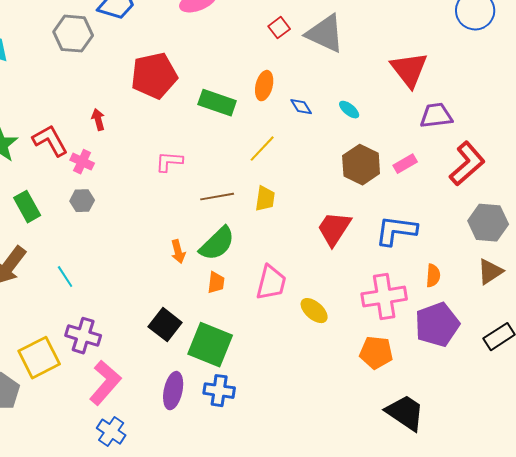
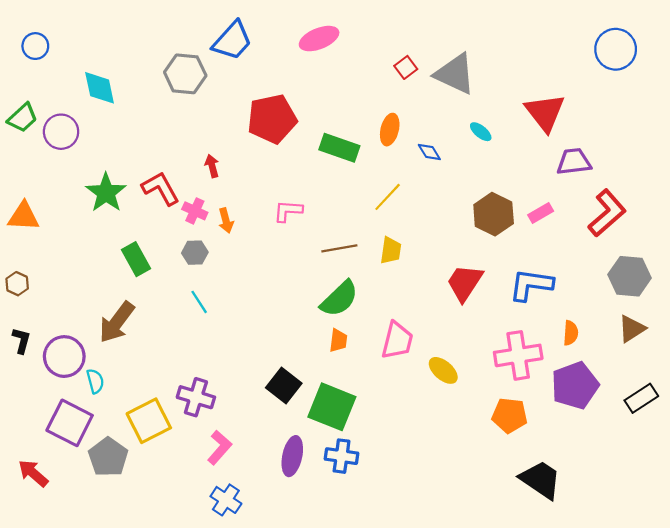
cyan ellipse: (349, 110) -> (481, 132), moved
orange arrow: (178, 252) -> (226, 221), moved
cyan line: (65, 277) -> (199, 302), moved
pink L-shape: (105, 383) -> (219, 448), size x0.7

